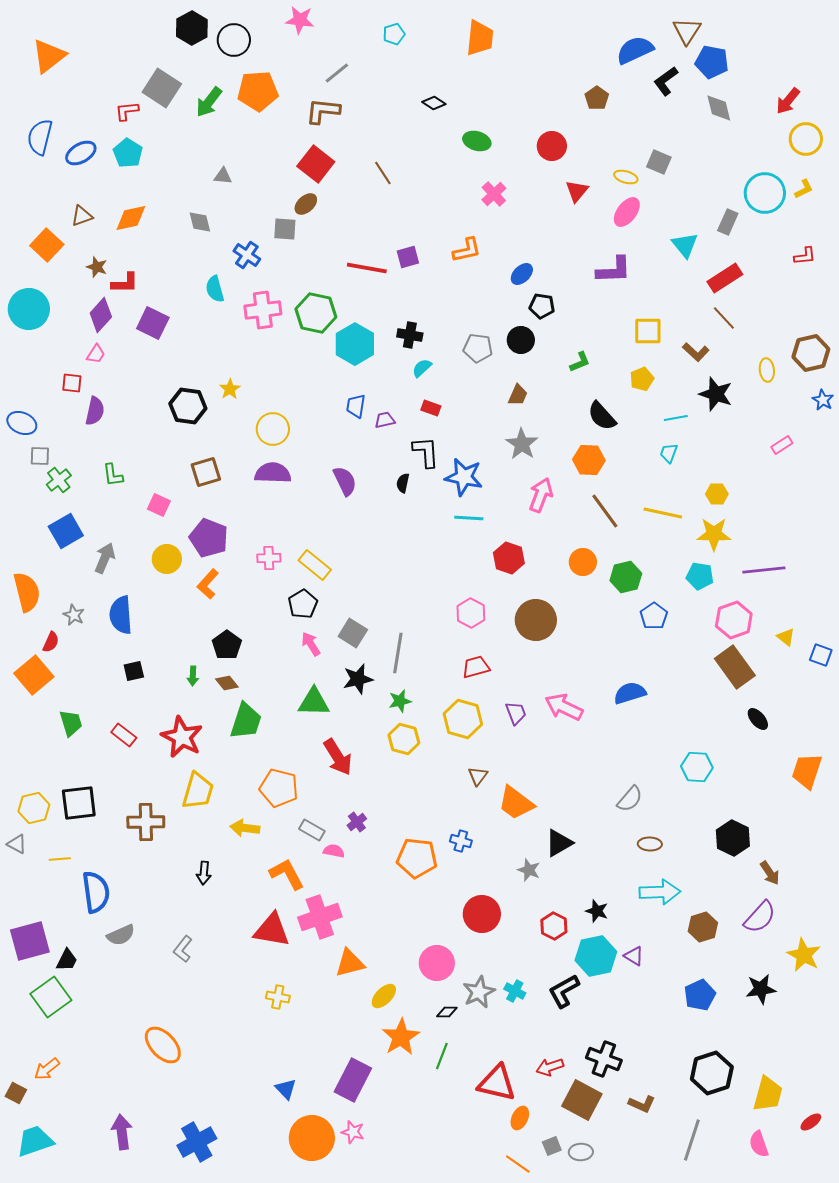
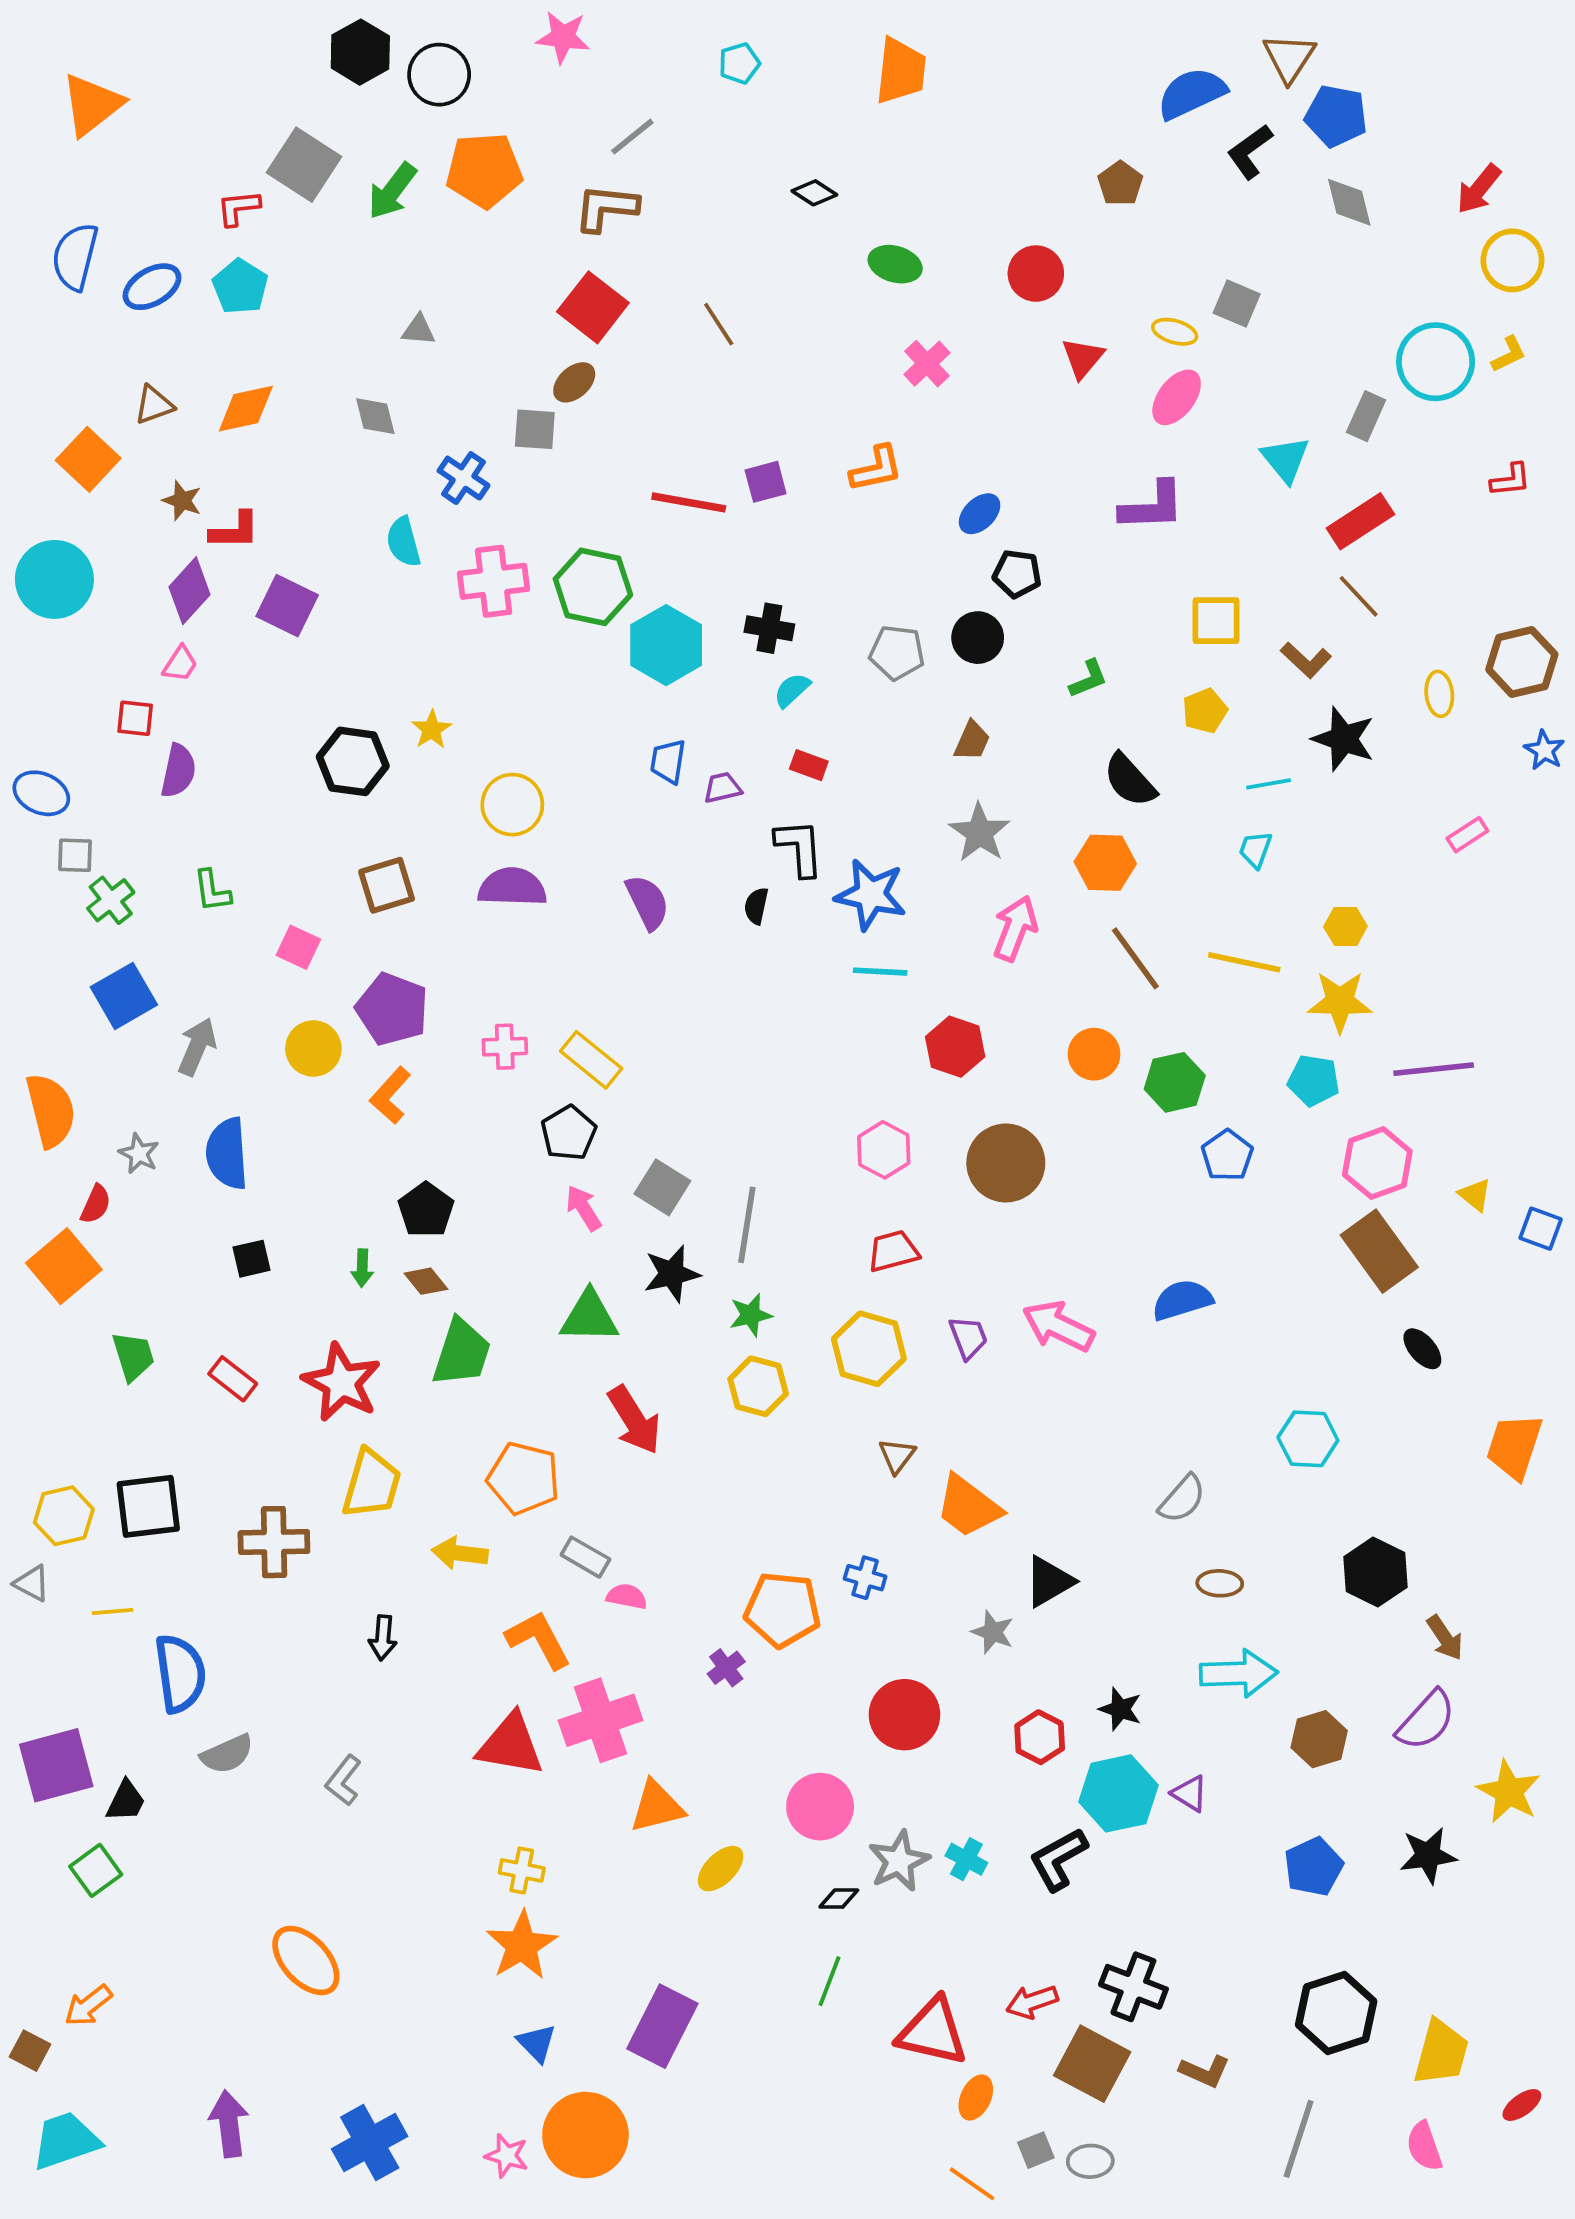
purple cross: (357, 822) -> (726, 1668), moved
green square: (51, 997) -> (96, 1870), size x0.7
orange star: (401, 1037) -> (522, 1945), moved
pink star: (353, 1132) -> (507, 2156), moved

